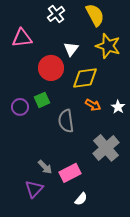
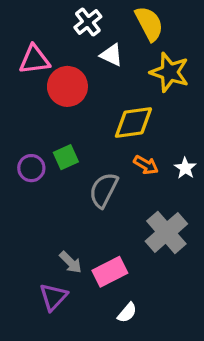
white triangle: (71, 49) -> (111, 55), moved, turned -42
red circle: (51, 68) -> (67, 86), moved
gray semicircle: (66, 121) -> (104, 190), turned 35

